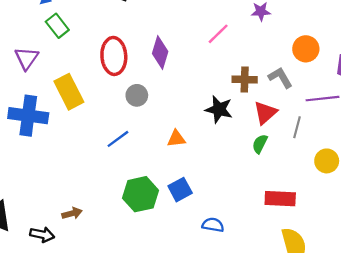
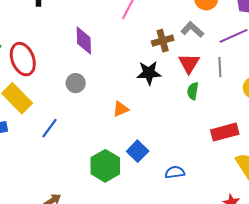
red ellipse: (114, 56) -> (23, 59), moved
blue line: (118, 139) -> (50, 128), moved

